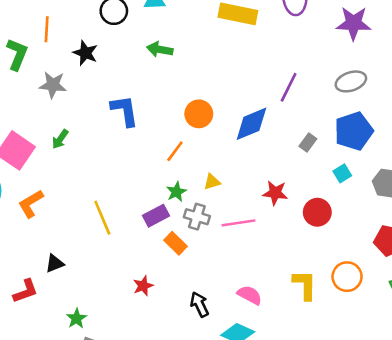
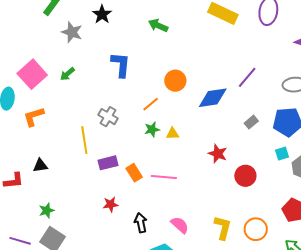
cyan square: (342, 173) -> (282, 154), moved
green star: (176, 192) -> (152, 129), moved
purple rectangle: (156, 216) -> (108, 163), moved
gray cross: (197, 217) -> (108, 117), moved
pink line: (239, 223) -> (164, 177), moved
red star: (143, 286) -> (111, 204), moved

